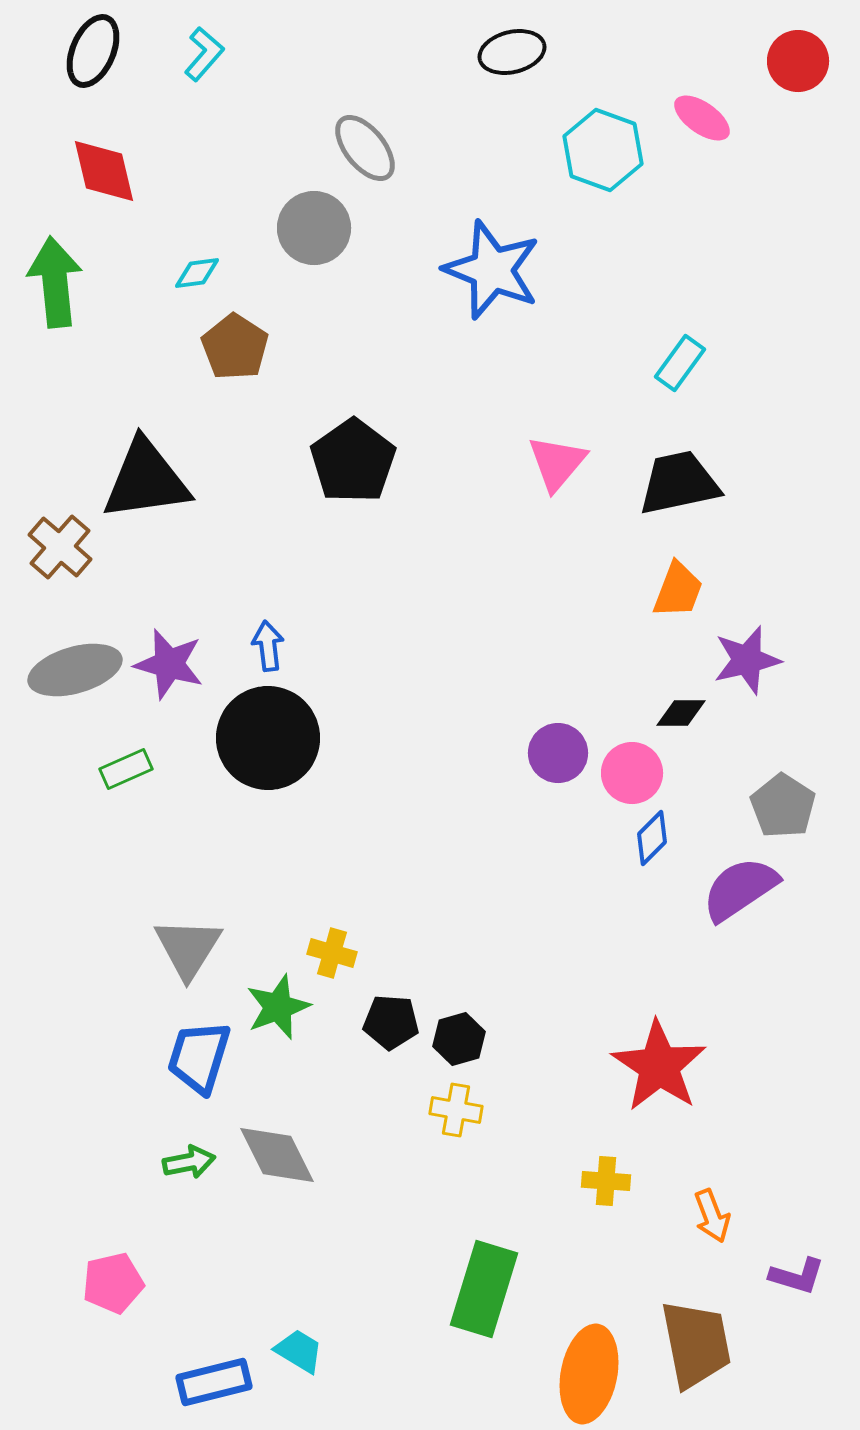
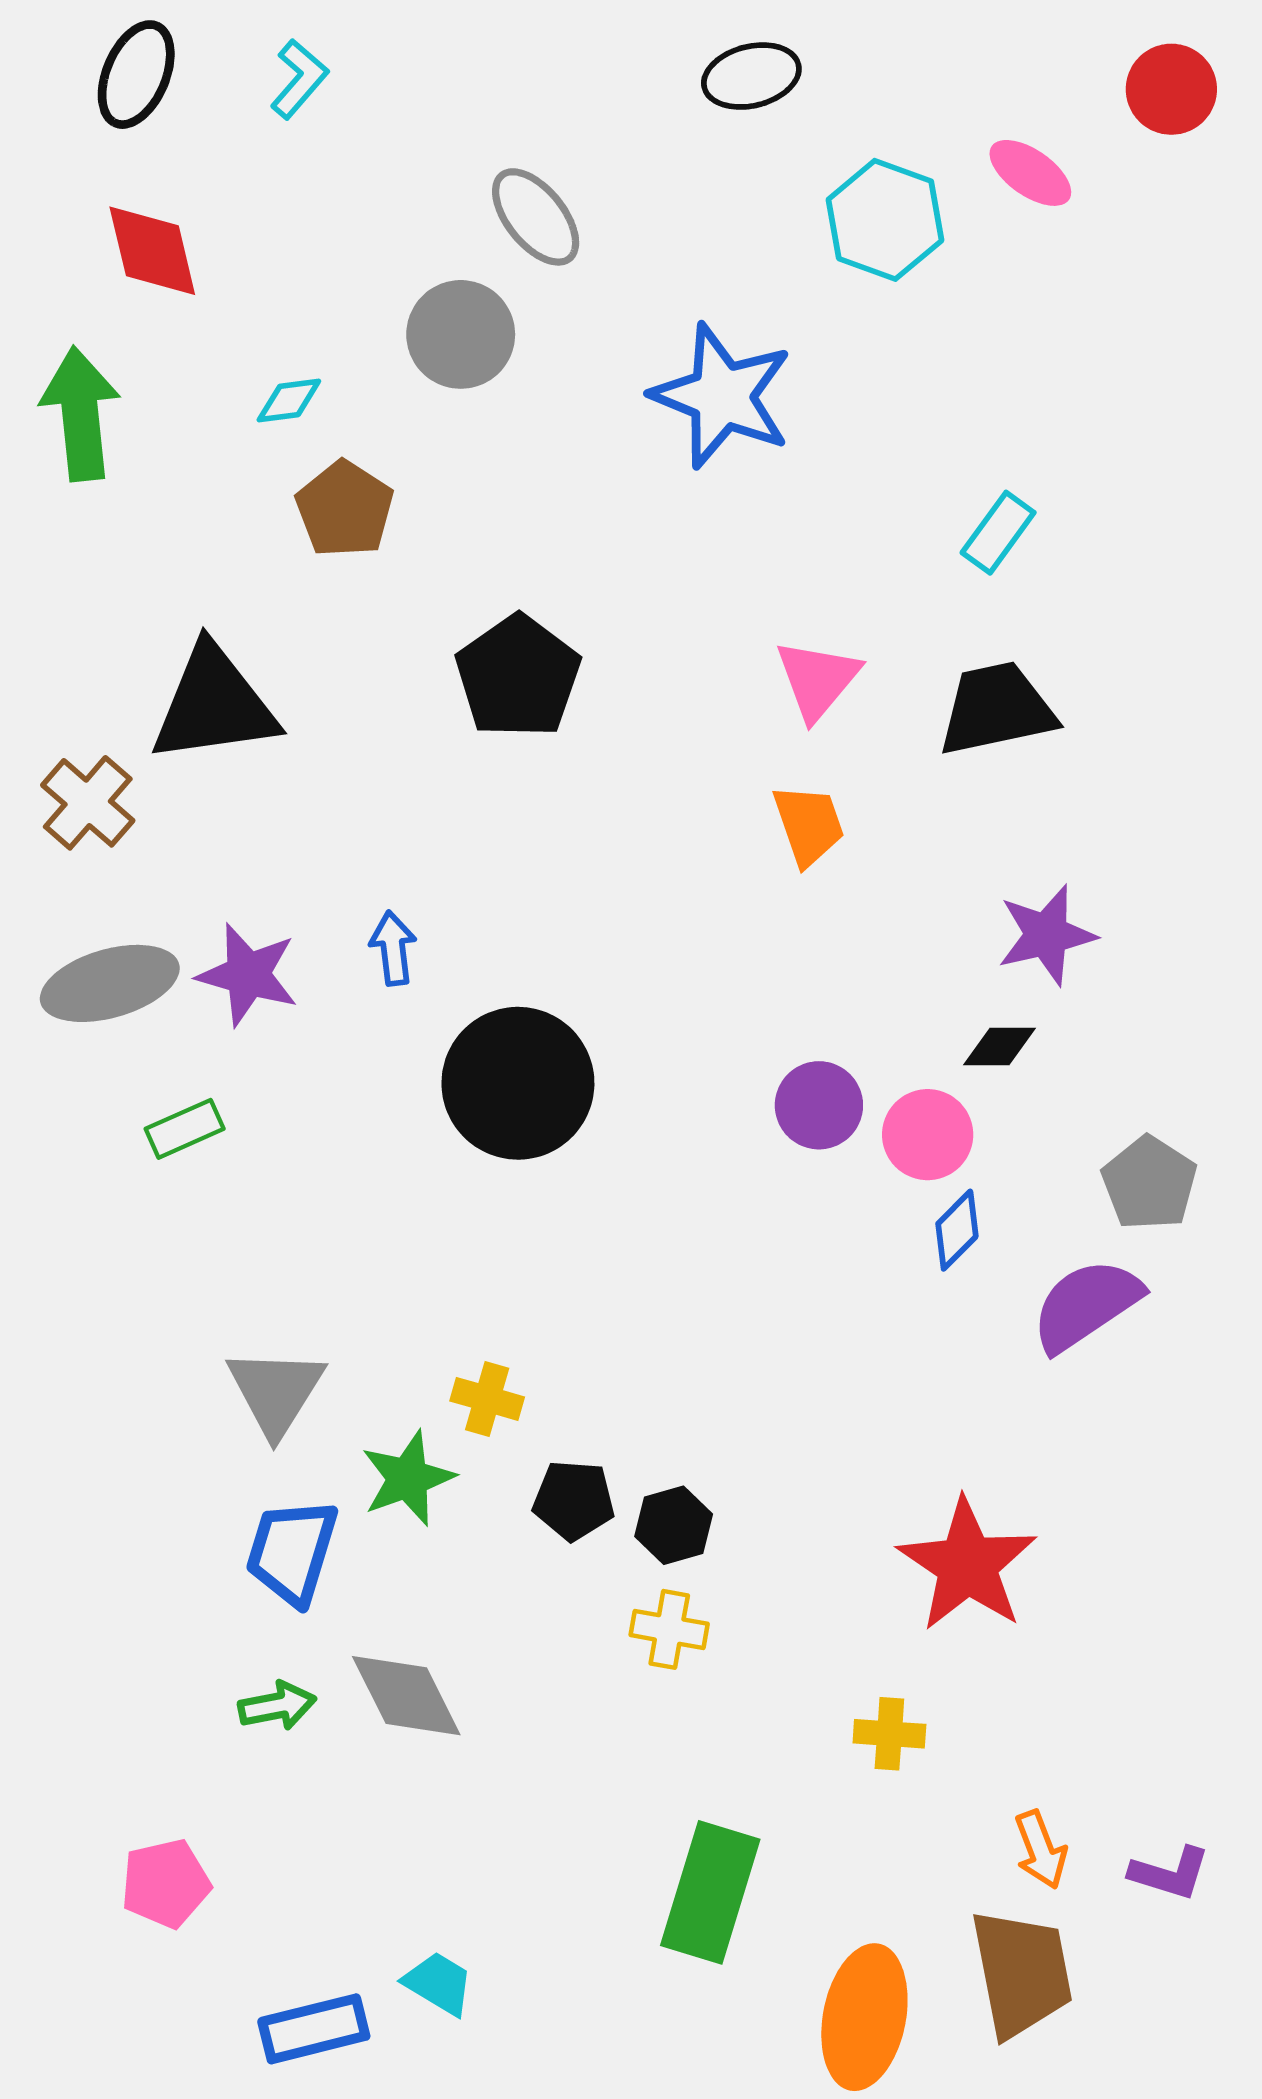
orange trapezoid: (678, 590) -> (809, 825), moved, turned -40
purple star: (747, 660) -> (1047, 935), moved
black circle: (268, 738) -> (518, 1083), moved
orange arrow: (712, 1216) -> (1041, 1850), moved

